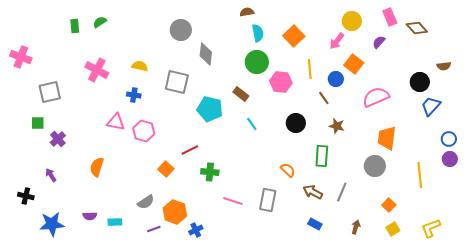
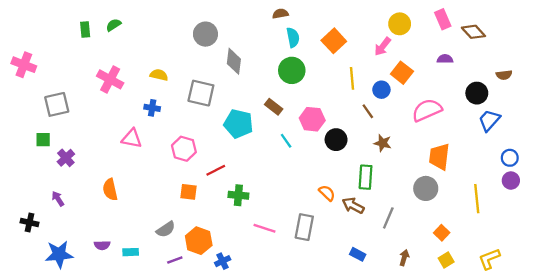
purple semicircle: (379, 42) -> (445, 59), moved, turned 48
pink hexagon: (281, 82) -> (312, 119), moved
pink hexagon: (144, 131) -> (184, 149), moved
orange semicircle: (97, 167) -> (110, 190), turned -30
orange square: (166, 169) -> (188, 192), turned -35
brown arrow: (313, 192) -> (353, 205), moved

